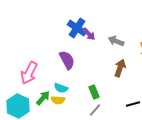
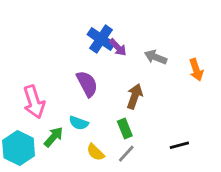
brown arrow: (120, 68) -> (135, 96), moved
pink arrow: (29, 73) -> (34, 102), turned -45
yellow semicircle: (58, 100) -> (95, 152), moved, turned 40

